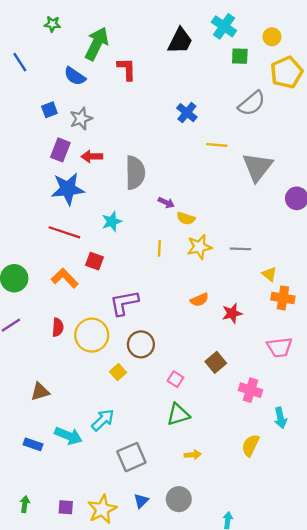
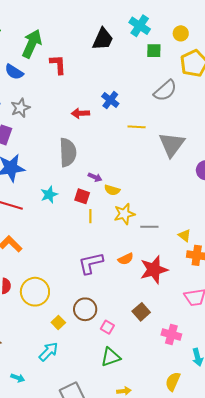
red arrow: (92, 156) -> (80, 113), moved
gray line: (240, 249) -> (149, 227), moved
red square: (94, 261) -> (82, 196), moved
purple L-shape: (124, 303) -> (91, 263), moved
red star: (232, 313) -> (154, 270), size x1.6
brown circle: (141, 344) -> (85, 309), moved
cyan arrow: (103, 420) -> (49, 352), moved
cyan arrow: (68, 436) -> (18, 378), size x0.6

